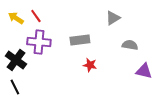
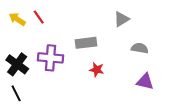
purple cross: (39, 42) -> (51, 58), moved
purple triangle: (144, 71) -> (145, 82), moved

